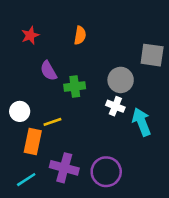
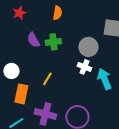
green cross: (75, 87) -> (53, 42), moved
yellow line: (52, 122) -> (47, 79), moved, turned -40

